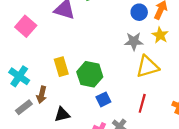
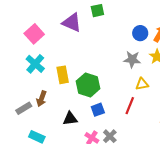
yellow triangle: (147, 67) -> (142, 84), size x0.6
cyan cross: (19, 76) -> (35, 64), moved
red line: (142, 103) -> (130, 106), moved
black triangle: (62, 114) -> (70, 119), moved

